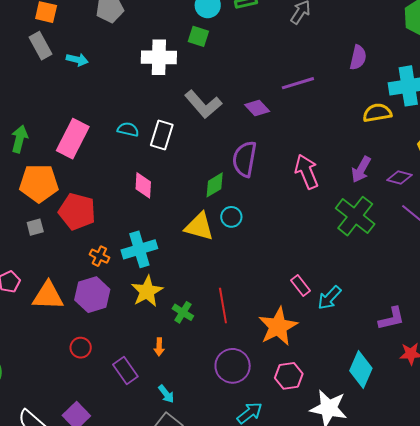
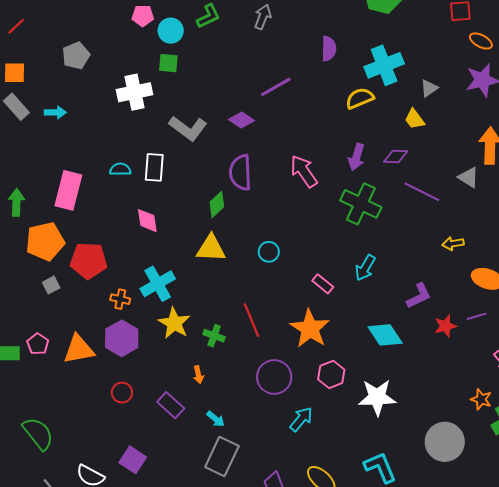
cyan circle: (231, 217) -> (269, 252), moved
cyan arrow: (329, 298) -> (365, 268), moved
cyan diamond: (361, 370) -> (385, 335), moved, turned -45

